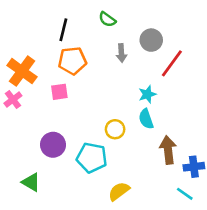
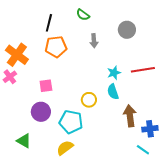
gray circle: (151, 40) -> (127, 30), moved
red line: (172, 63) -> (143, 70), moved, turned 45
pink square: (59, 92) -> (46, 86), moved
yellow semicircle: (119, 191) -> (65, 148), moved

